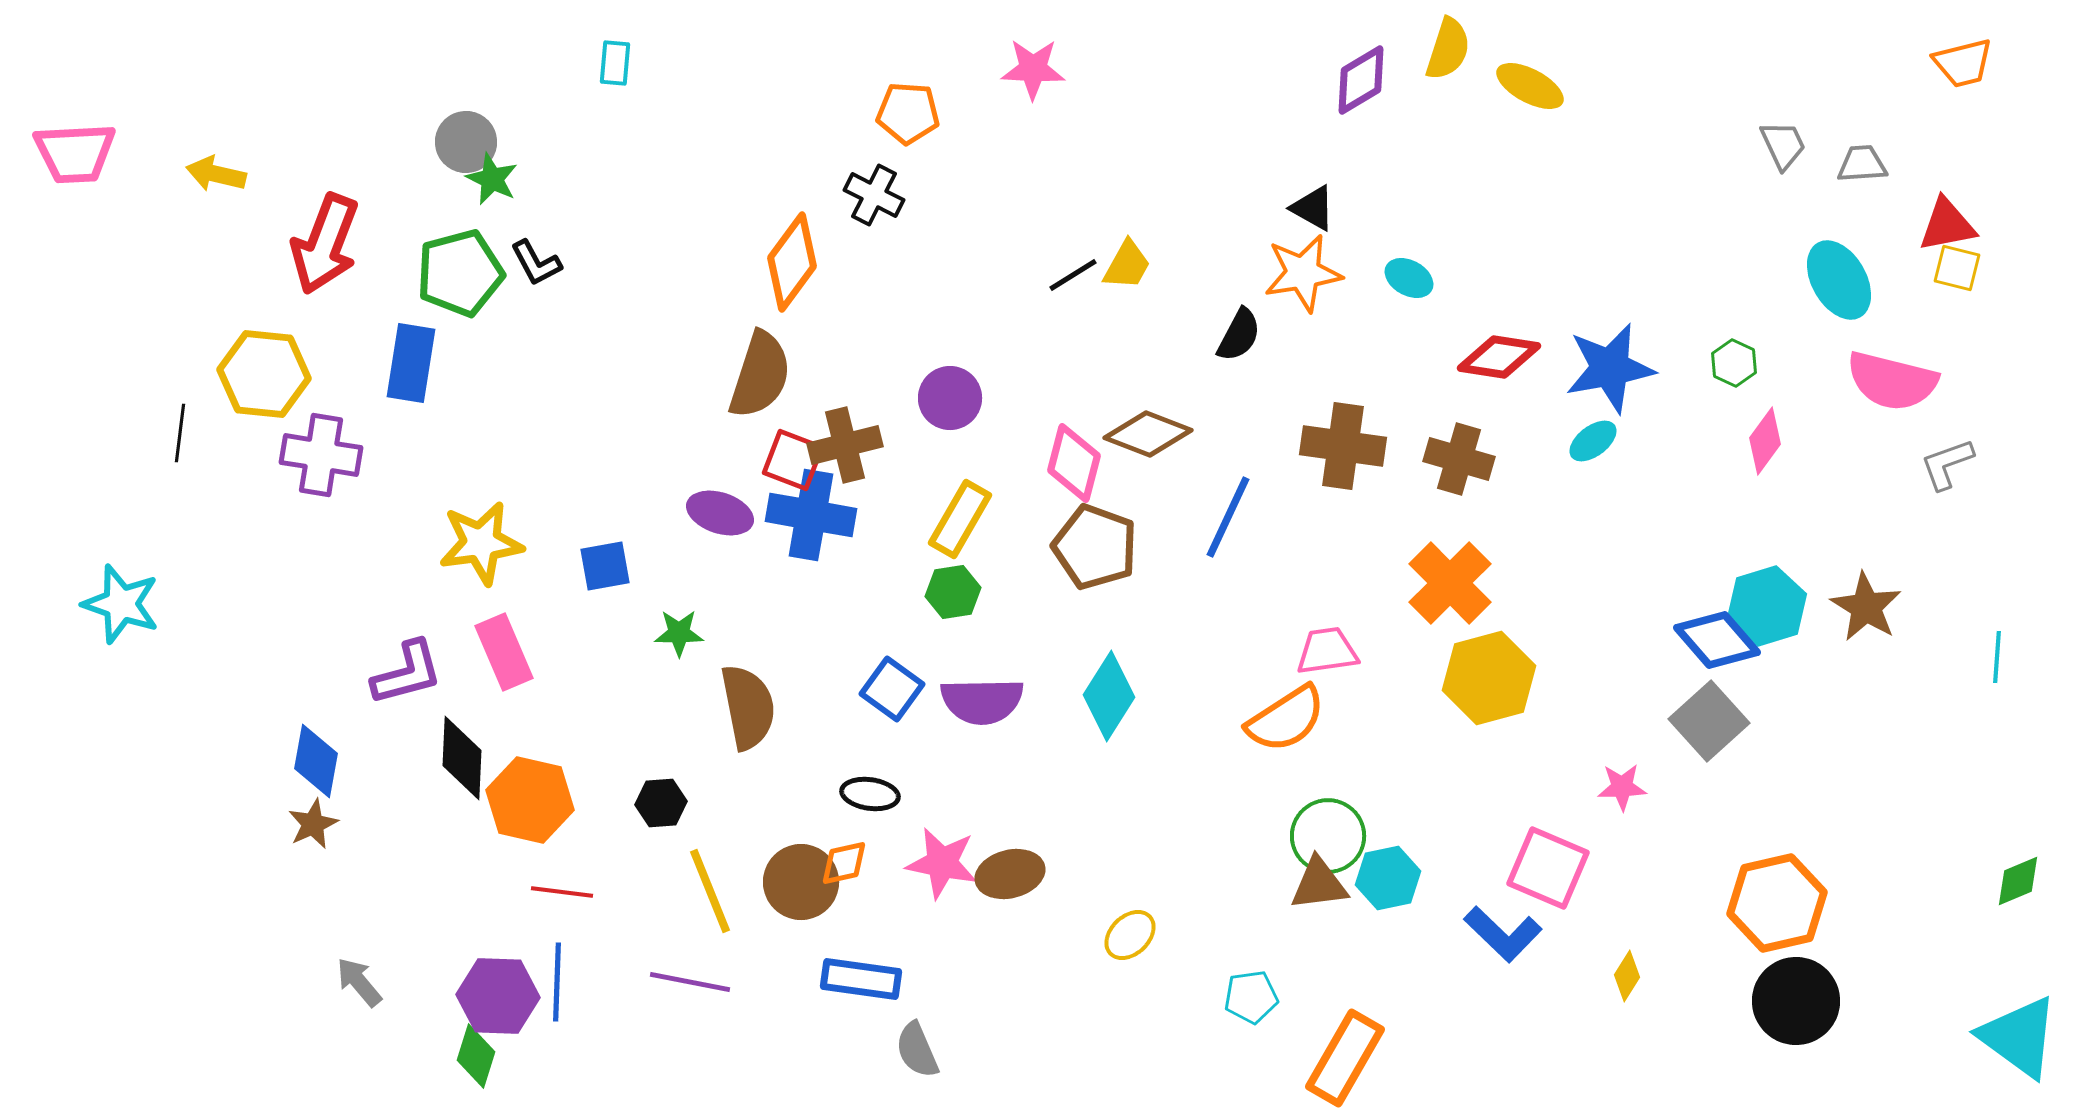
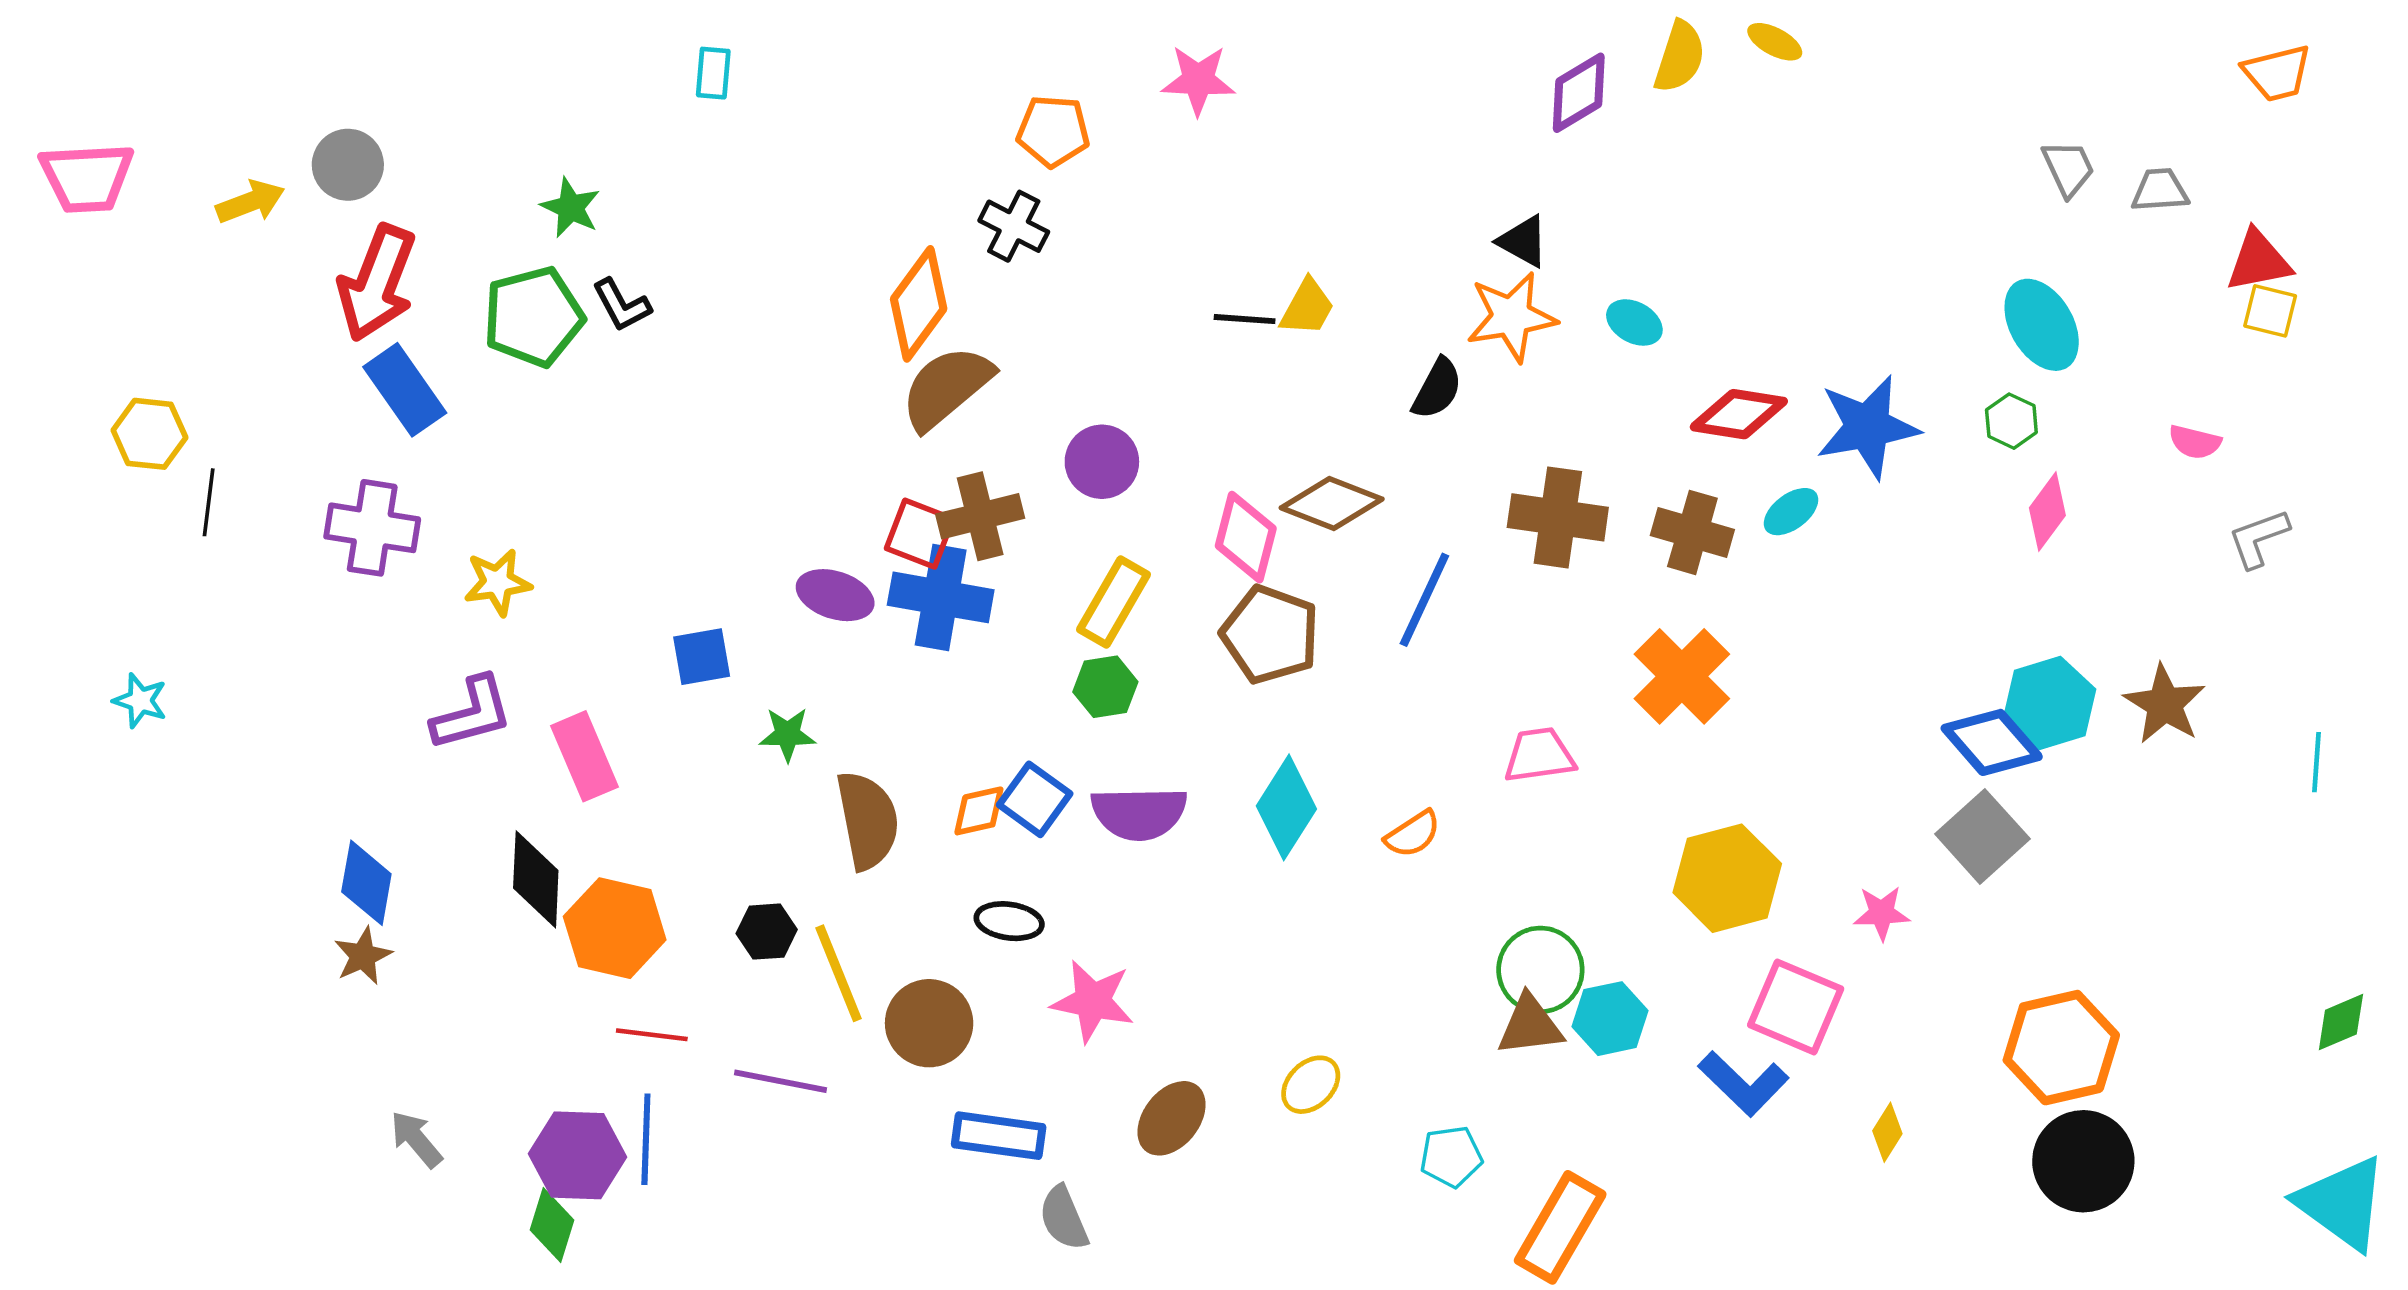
yellow ellipse: (1530, 86) -> (1775, 42), moved, size x0.7
gray circle: (466, 142) -> (348, 165), moved
yellow arrow: (216, 174) -> (250, 202), turned 146
black line: (1073, 275) -> (1245, 319), turned 36
cyan ellipse: (1839, 280) -> (2042, 325), moved
blue rectangle: (411, 363) -> (405, 390), moved, turned -44
yellow hexagon: (264, 374) -> (149, 434), moved, size x0.7
brown semicircle: (760, 375) -> (946, 387), moved, turned -148
pink semicircle: (1892, 381) -> (2195, 442), size x0.5
cyan ellipse: (1593, 441) -> (1791, 512), moved
yellow star: (481, 543) -> (497, 582), moved, size x0.7
cyan star: (121, 604) -> (140, 701), size x0.6
purple L-shape: (407, 673) -> (472, 713), moved
yellow hexagon: (1489, 678) -> (1727, 878), moved
orange semicircle: (1286, 719) -> (1413, 834), moved, size x0.6
orange diamond: (844, 863) -> (979, 811), moved
brown ellipse: (1010, 874) -> (1172, 1118), moved, turned -38
yellow line: (710, 891) -> (839, 973), moved
purple line: (690, 982) -> (781, 1081), moved

